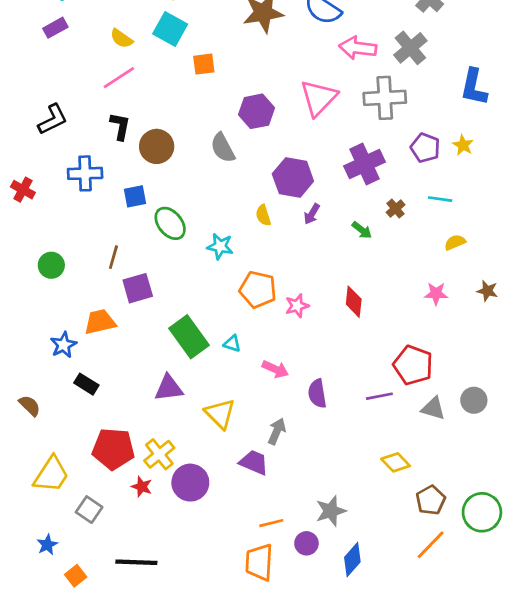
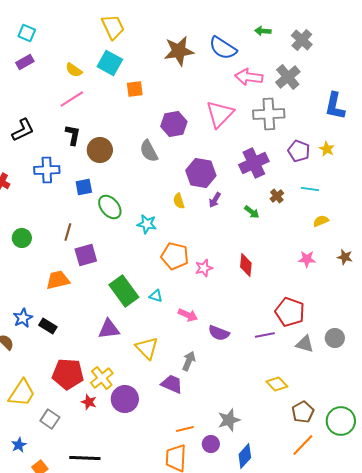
blue star: (63, 345) -> (23, 318), moved
purple semicircle: (317, 394) -> (219, 333), turned -60

